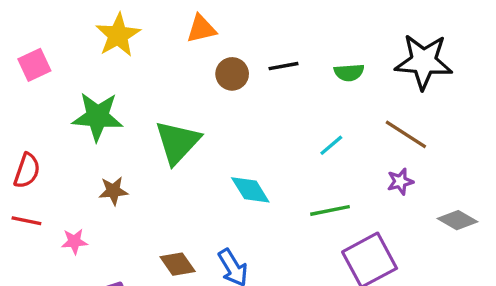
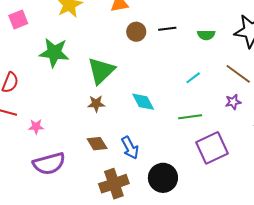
brown star: (113, 191) -> (96, 104), moved

